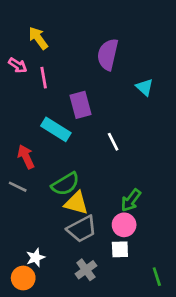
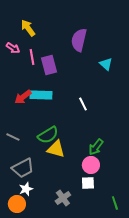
purple rectangle: (80, 105) -> (49, 65), moved
cyan rectangle: (56, 129) -> (41, 95), turned -30
red arrow: (26, 157) -> (23, 97), moved, turned -102
gray trapezoid: (82, 229) -> (23, 168), moved

